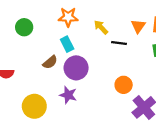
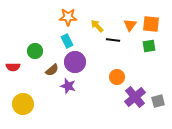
green circle: (24, 27) -> (35, 51), moved
brown semicircle: (50, 62) -> (52, 70), moved
yellow circle: (34, 106) -> (23, 104), moved

